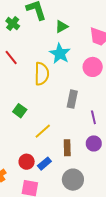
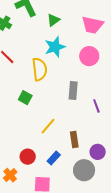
cyan star: (60, 54) -> (55, 47), turned 30
green square: (20, 111) -> (25, 98), moved
purple circle: (94, 143) -> (98, 152), moved
red circle: (27, 162) -> (28, 157), moved

